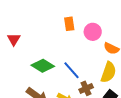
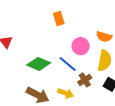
pink circle: (93, 32) -> (81, 46), moved

